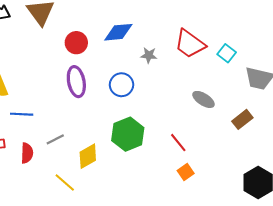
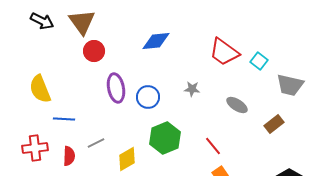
red circle: (76, 43) -> (94, 51), moved
gray star: (149, 55) -> (192, 89), moved
blue circle: (122, 85) -> (148, 97), moved

